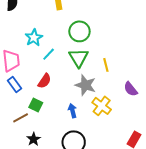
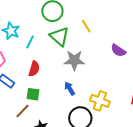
yellow line: (106, 65) -> (86, 26), moved
yellow cross: (102, 106) -> (100, 101), moved

